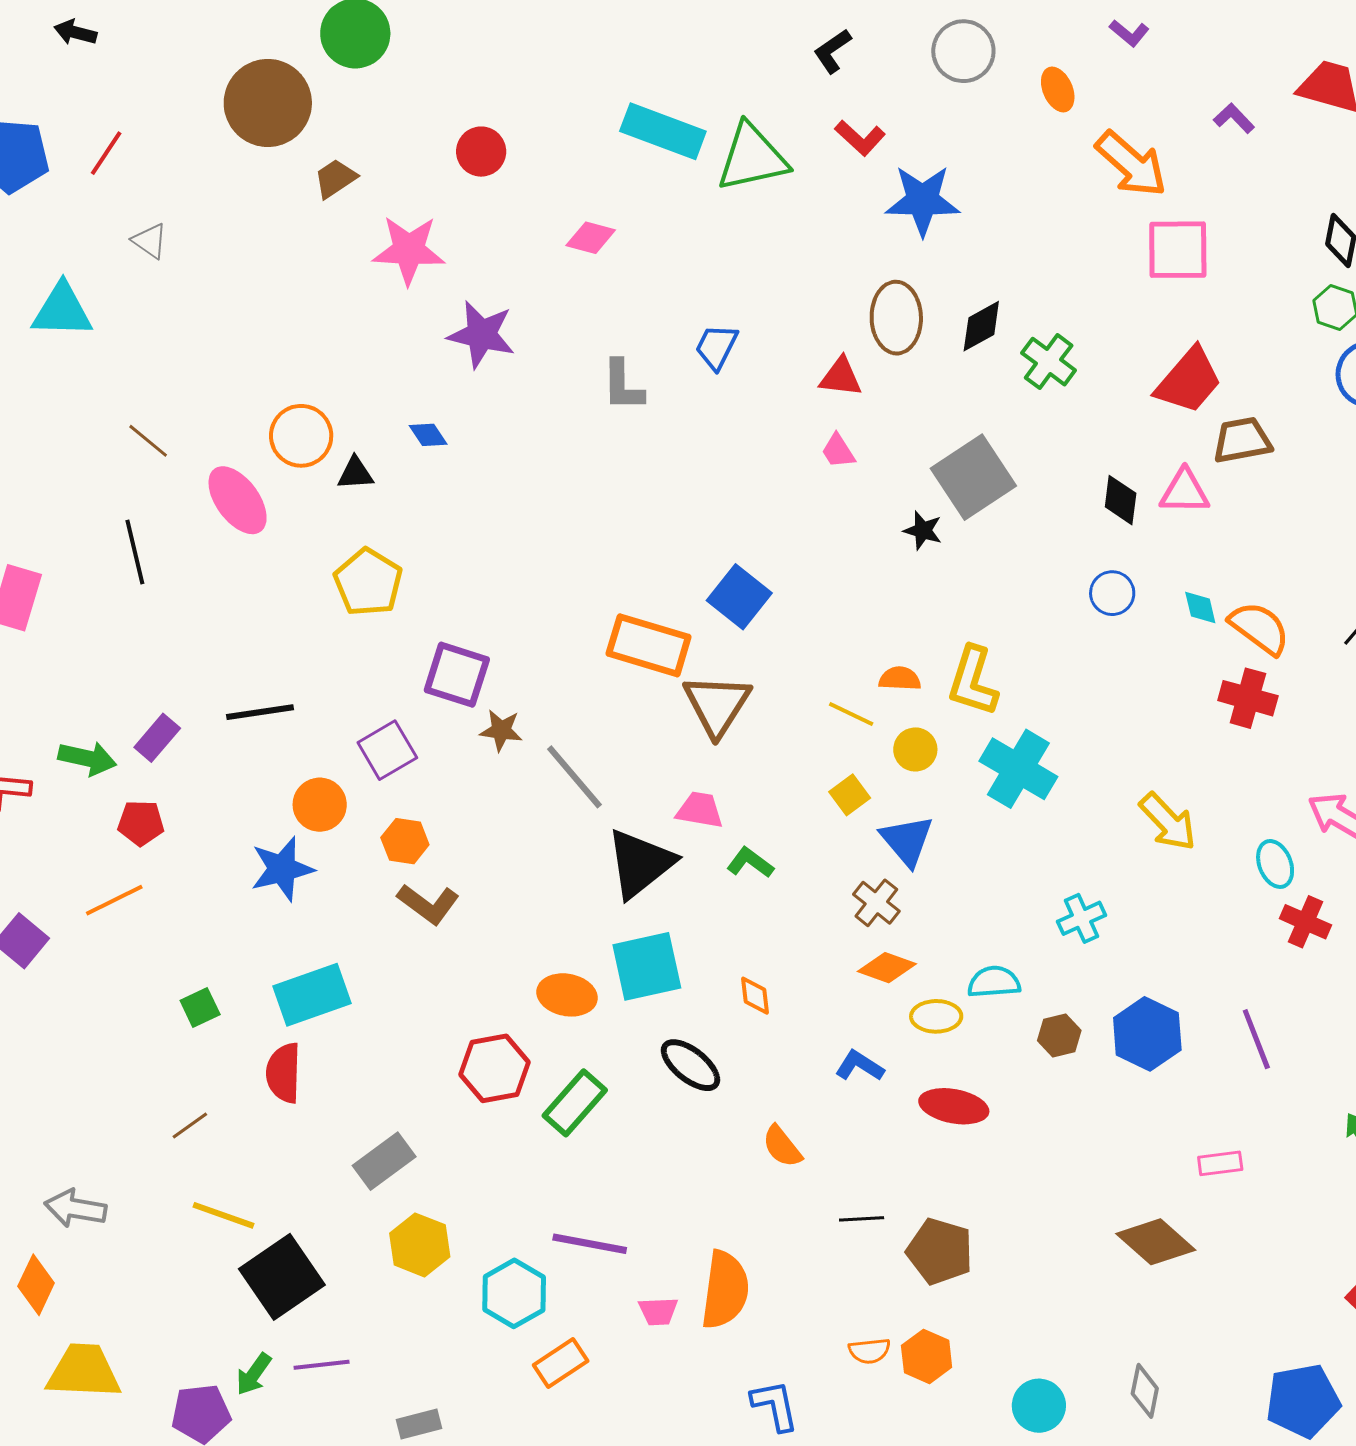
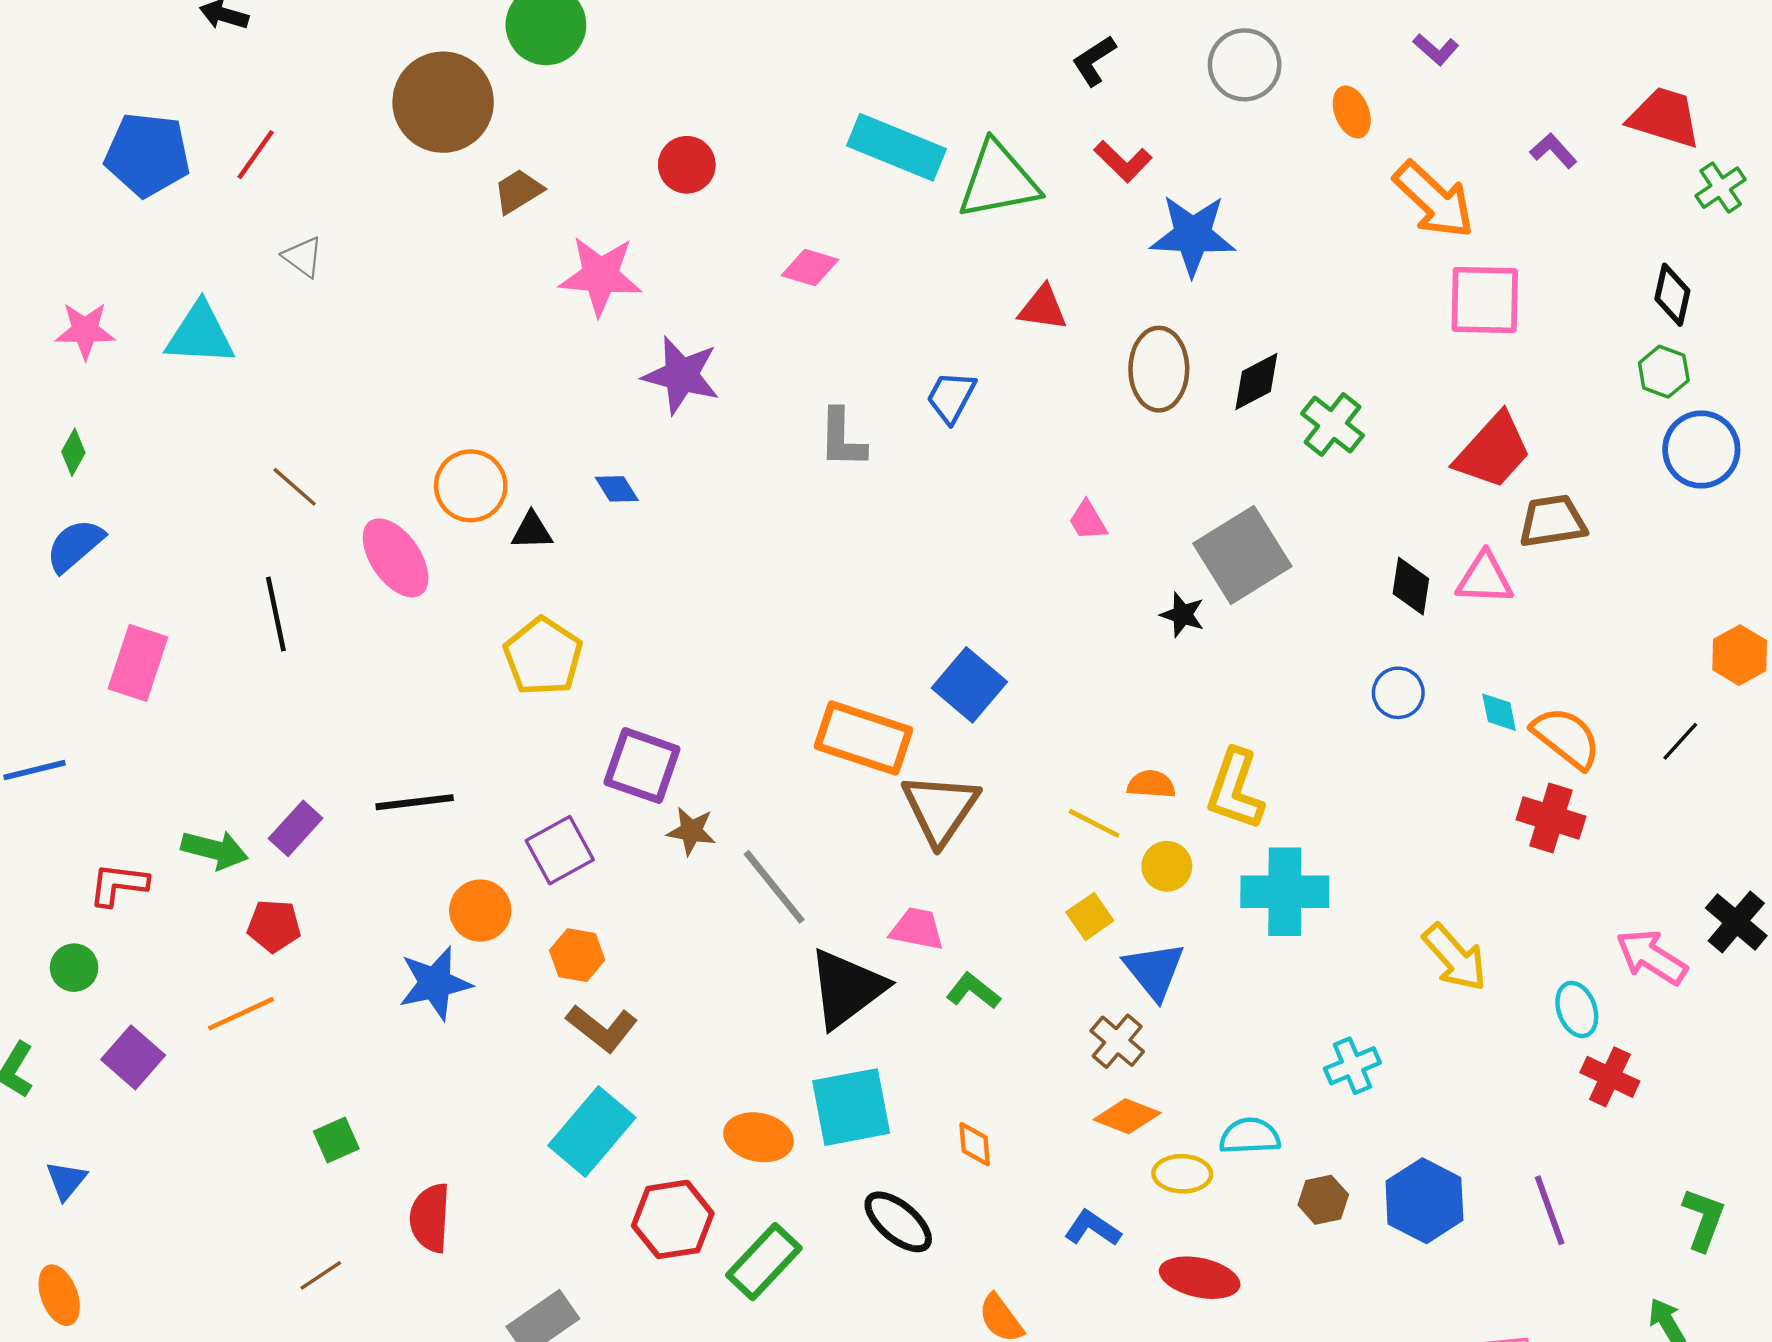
red triangle: (841, 377) -> (1043, 308), moved
cyan cross: (1018, 769) -> (1285, 892), turned -32
cyan rectangle: (312, 995) -> (592, 1131), moved, turned -32

